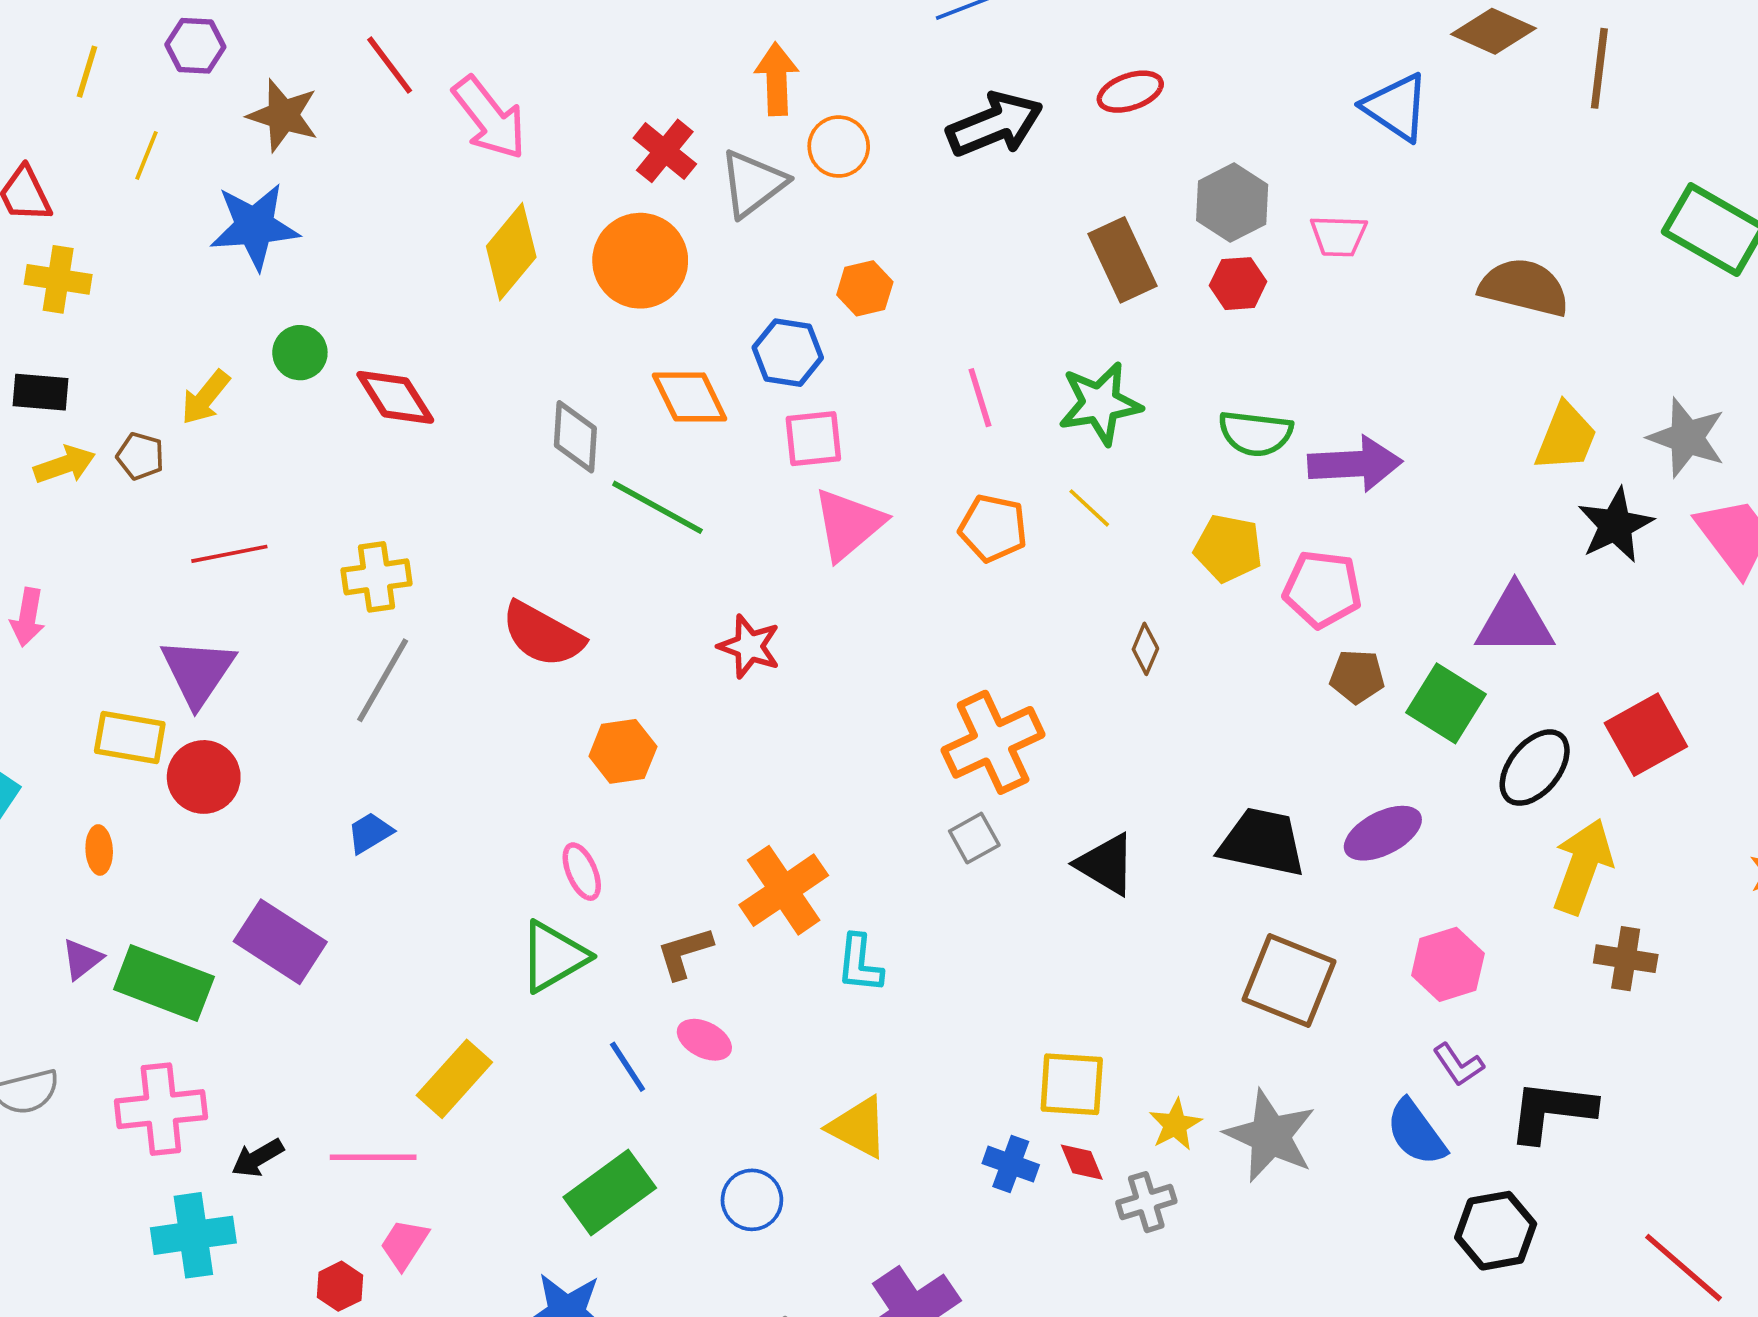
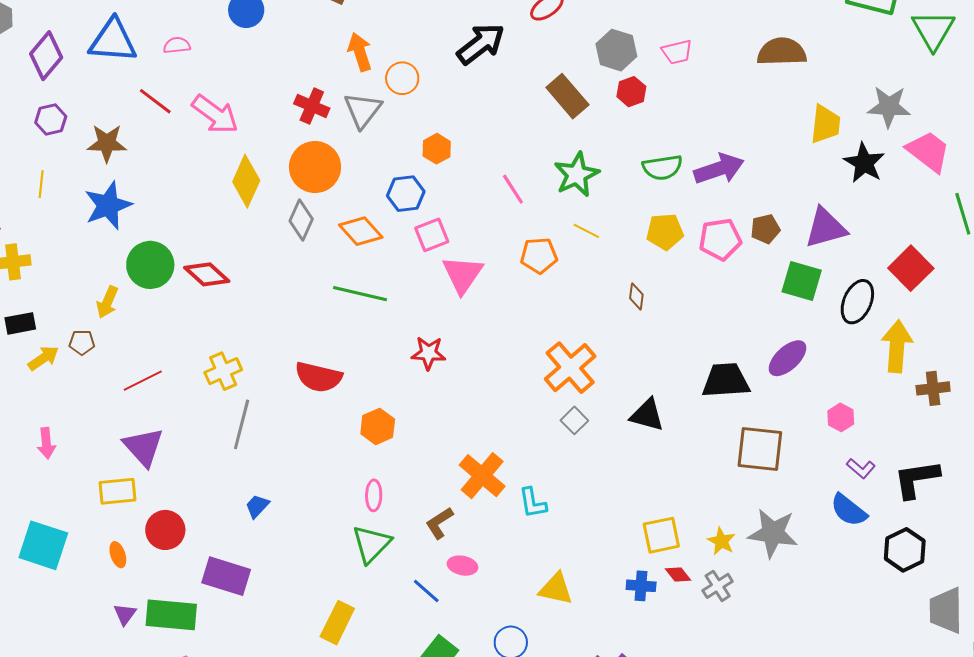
green circle: (300, 353) -> (150, 265), size x1.6
gray diamond: (575, 437) -> (301, 220), moved, turned 36
brown pentagon: (1357, 676) -> (765, 229), moved
red circle: (204, 777) -> (165, 530), moved
pink ellipse: (582, 872) -> (374, 495), turned 40
pink hexagon: (1448, 964) -> (841, 417), size x0.7

